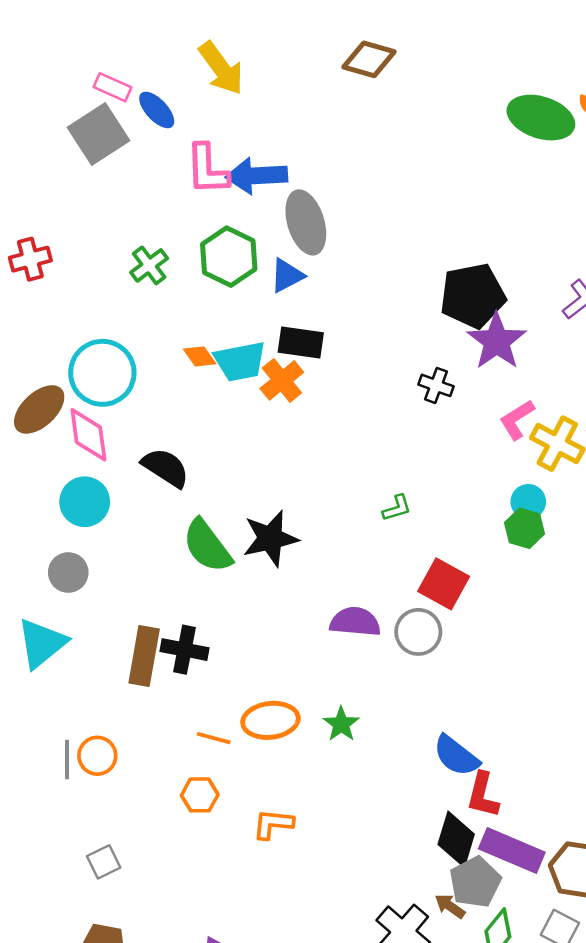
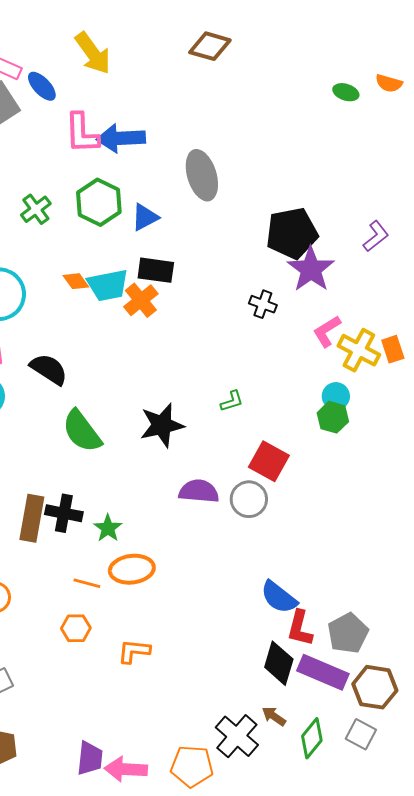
green ellipse: (541, 118) -> (346, 92), size x0.5
gray ellipse: (306, 222) -> (202, 175), moved
black star: (270, 538) -> (162, 425), moved
green star: (341, 724) -> (108, 528), moved
gray pentagon: (475, 882) -> (348, 633), moved

